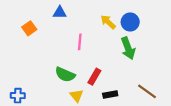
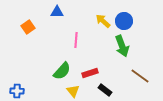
green semicircle: (65, 75) -> (62, 71), turned -72
red rectangle: (94, 77) -> (90, 73), turned 42
brown line: (147, 91) -> (140, 76), moved
black rectangle: (110, 94) -> (105, 90), turned 48

